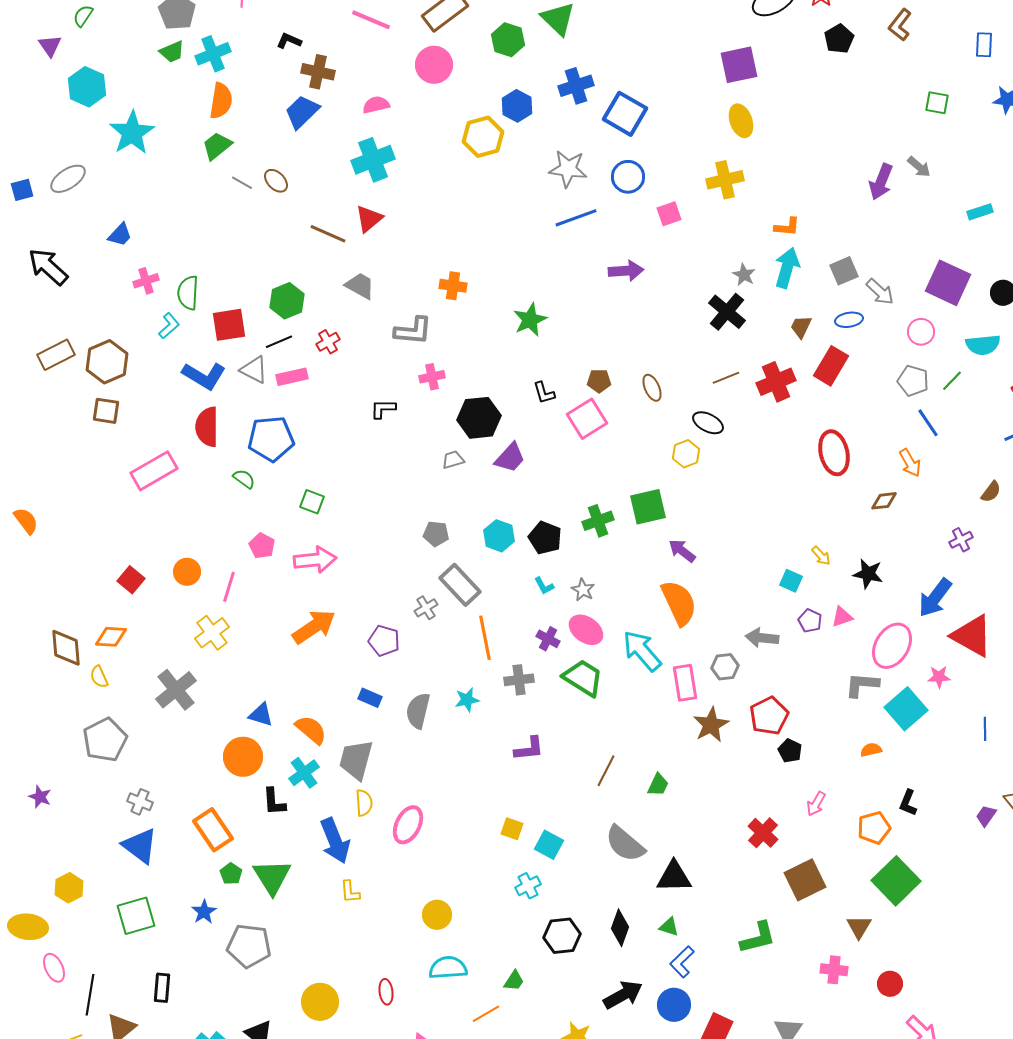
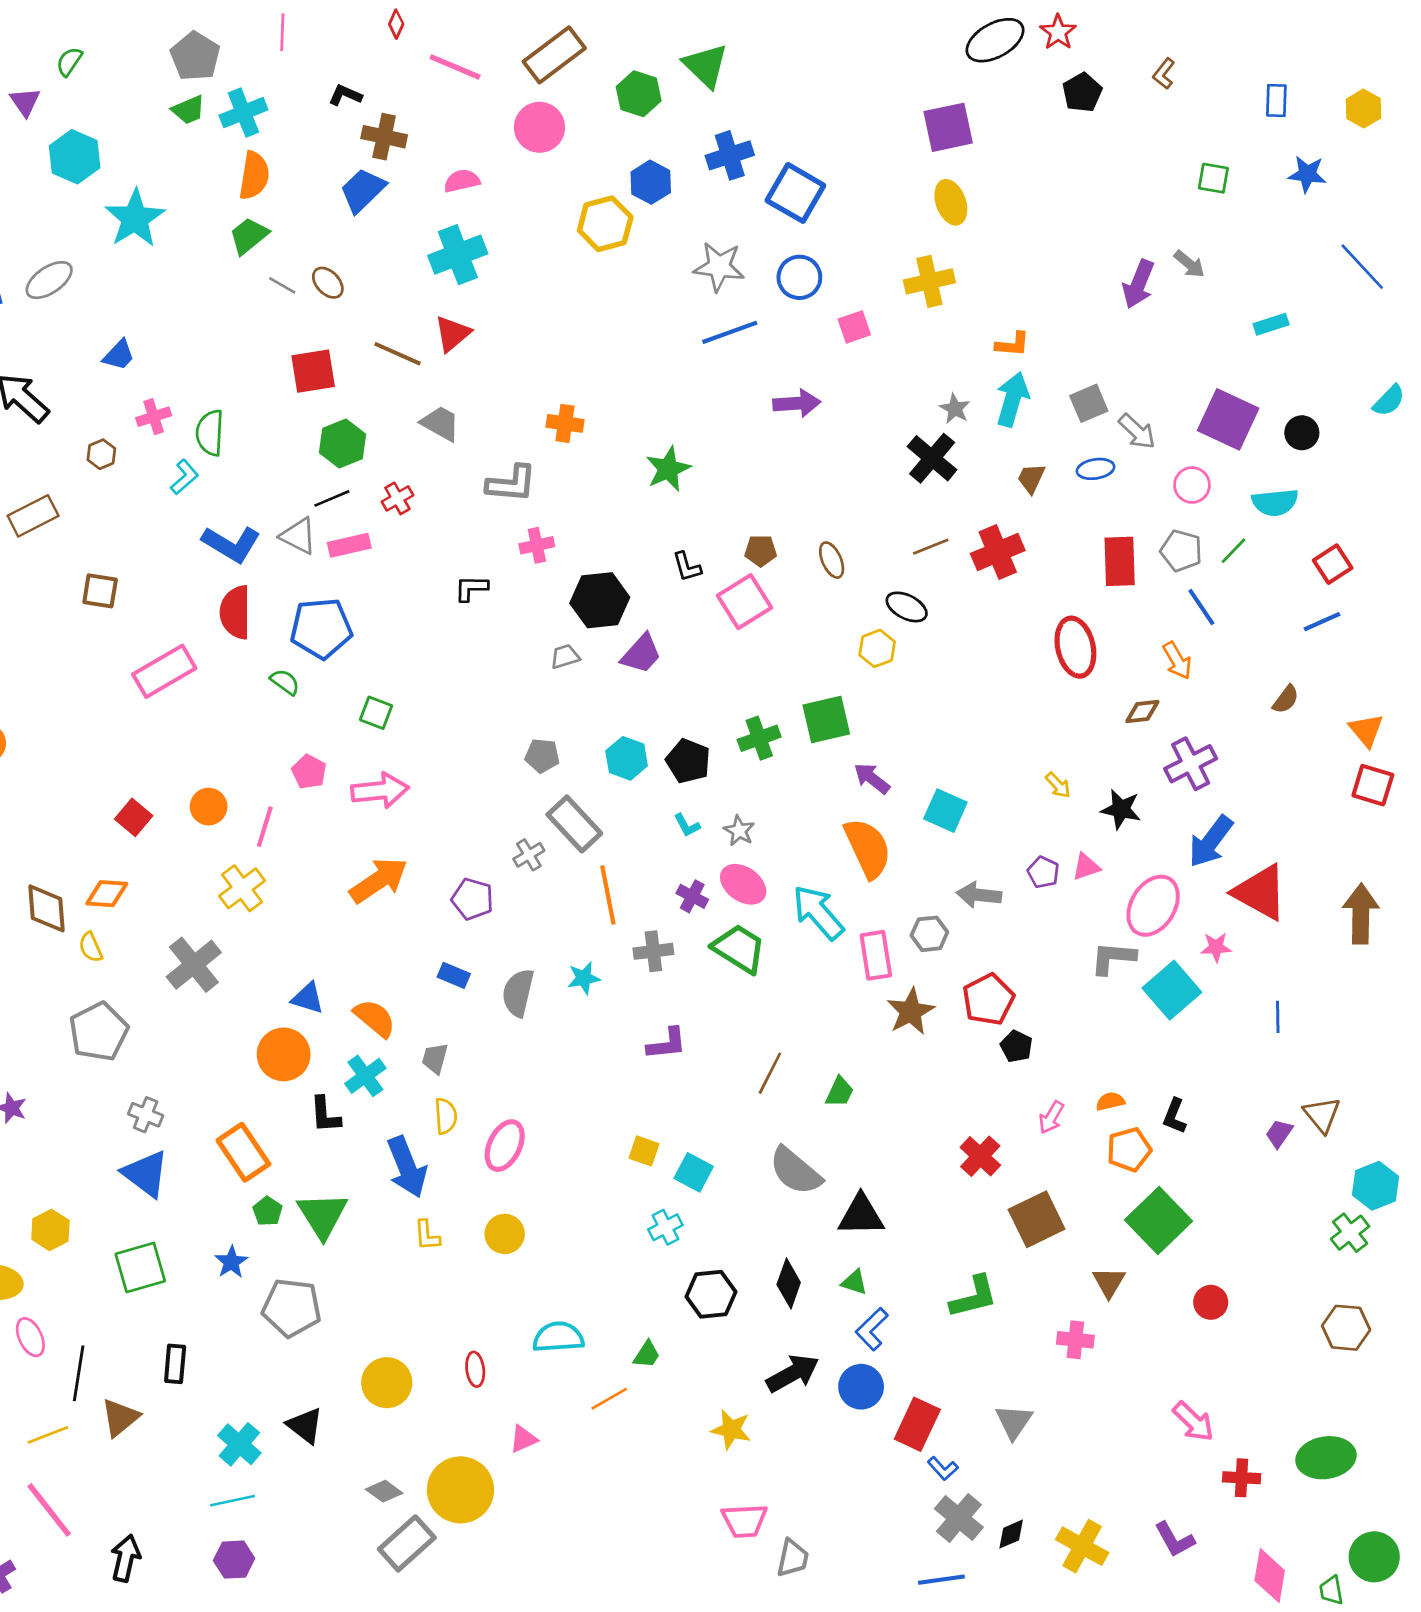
brown L-shape: (900, 25) -> (1164, 74), size x0.7
red square: (229, 325) -> (313, 371), moved
brown hexagon: (107, 362) -> (101, 454), moved, size x0.5
red rectangle: (831, 366) -> (1120, 561), moved, turned -33
purple cross: (961, 540) -> (1191, 764), moved, size x1.6
cyan square: (791, 581) -> (945, 811), moved, size x1.4
orange semicircle: (871, 750) -> (1110, 1101), moved
gray trapezoid: (356, 760) -> (435, 1058), size x0.6
yellow circle: (437, 915) -> (505, 1234), moved
red circle: (890, 984) -> (1211, 1302), moved

